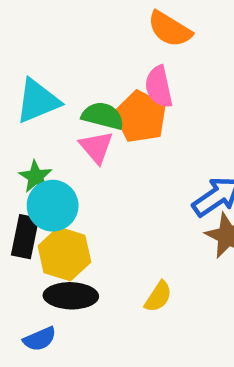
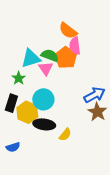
orange semicircle: (170, 29) -> (68, 31), moved
cyan triangle: (38, 101) -> (31, 58), moved
cyan circle: (53, 206) -> (43, 99), moved
black ellipse: (71, 296) -> (44, 124), moved

